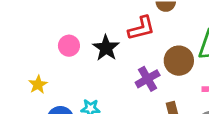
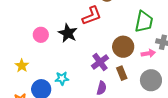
brown circle: (179, 61) -> (123, 47), moved
purple cross: (148, 79) -> (100, 62), moved

